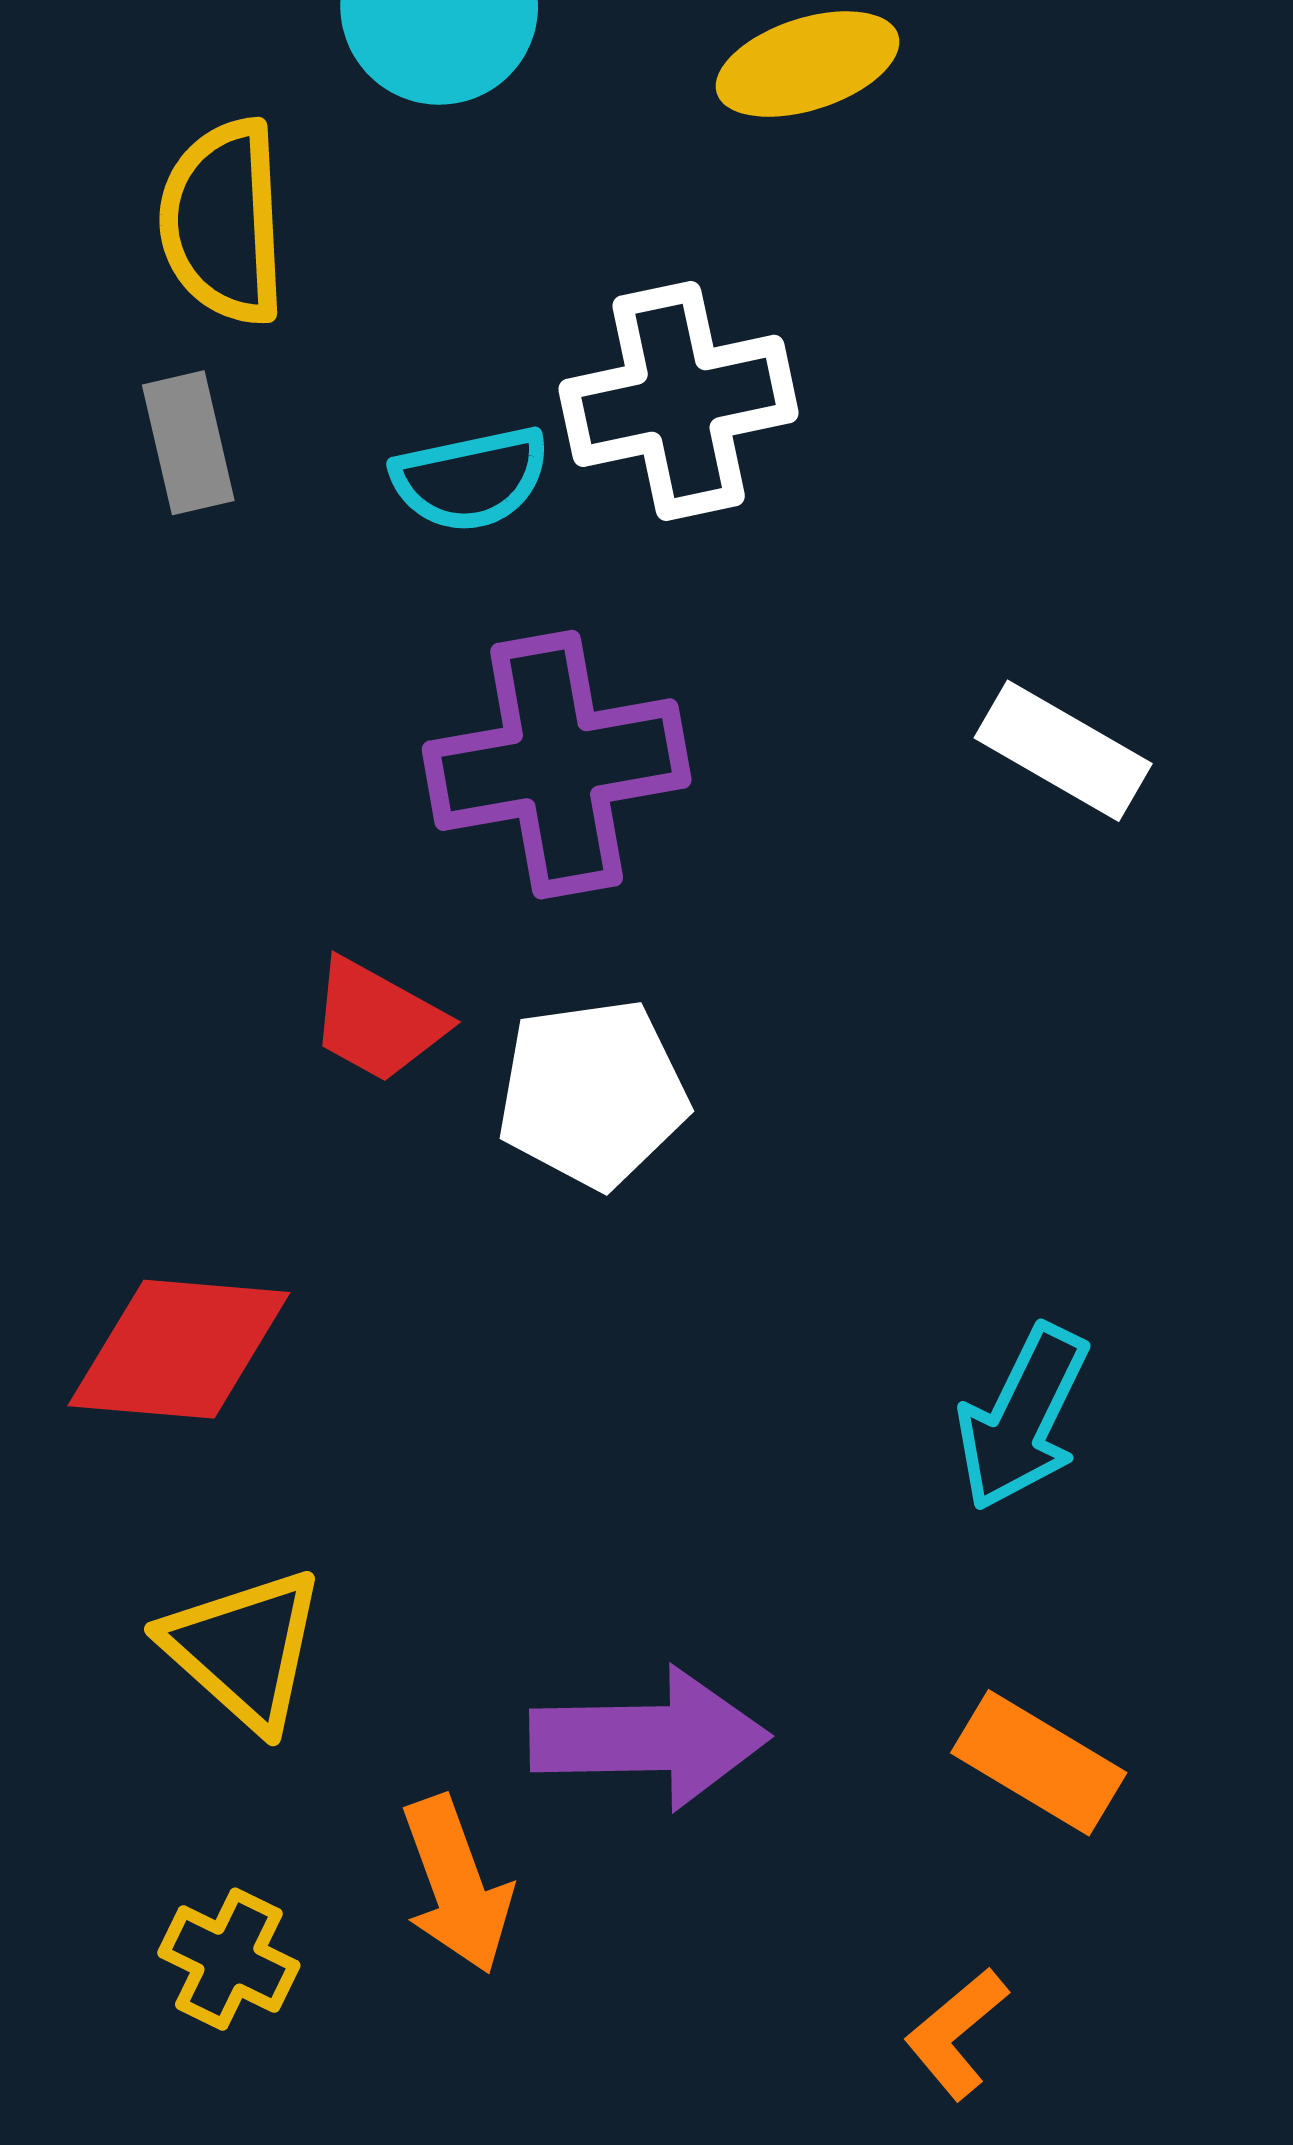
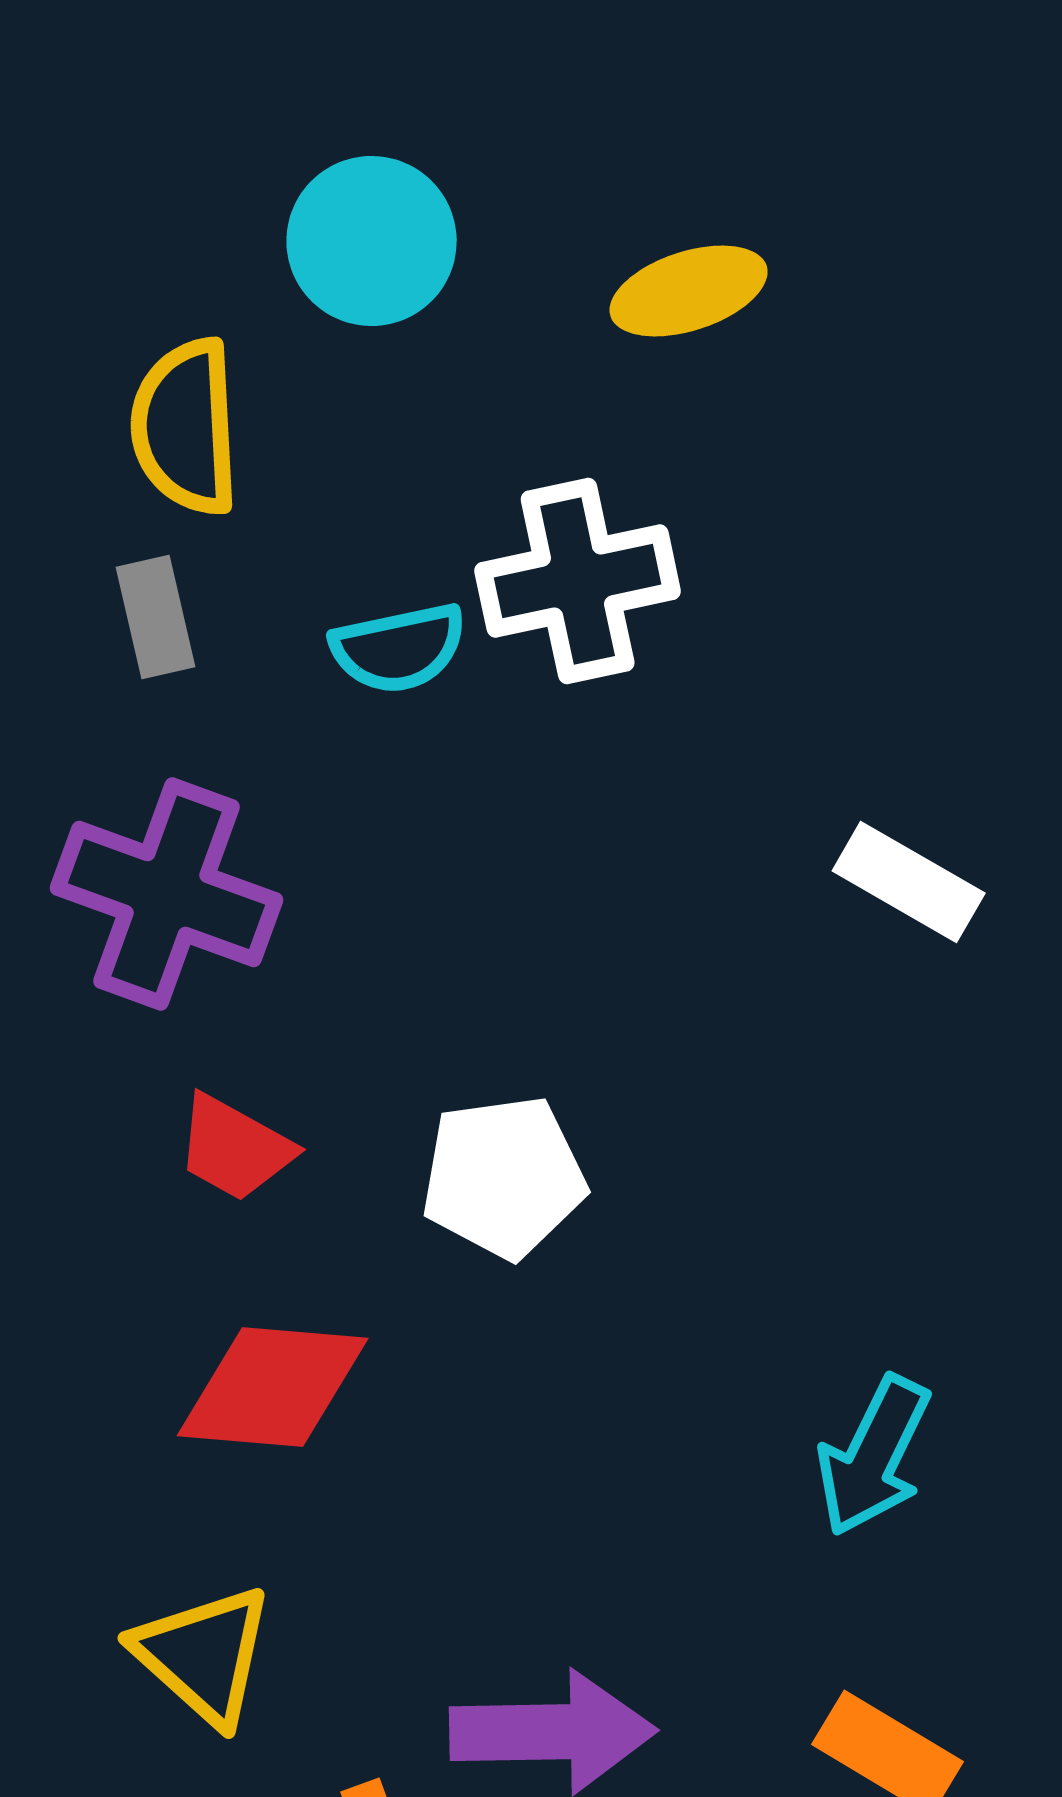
purple cross: (557, 765) -> (167, 894), moved, turned 30
red trapezoid: (378, 1020) -> (235, 1148), moved
red diamond: (179, 1349) -> (273, 1387), moved

